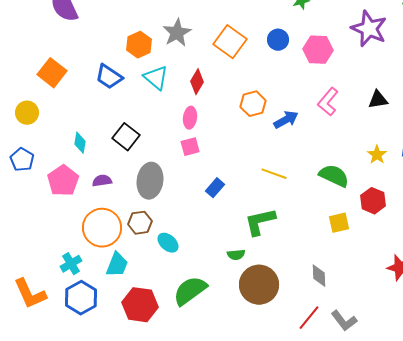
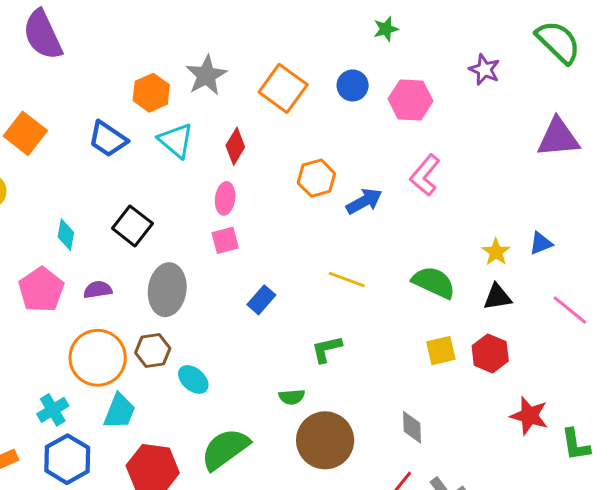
purple star: (369, 29) -> (484, 70), size x0.6
black triangle: (378, 100) -> (497, 297), moved
red hexagon: (373, 201) -> (490, 353), moved
green L-shape: (260, 222) -> (327, 349), size x0.7

